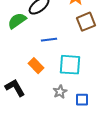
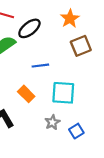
blue square: (82, 100) -> (76, 131), turned -32

